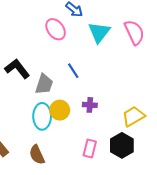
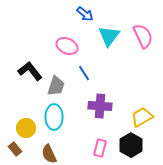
pink ellipse: (56, 29) -> (67, 46), moved, turned -30
purple cross: (90, 105) -> (100, 106), size x1.6
yellow circle: (60, 110) -> (26, 128), moved

